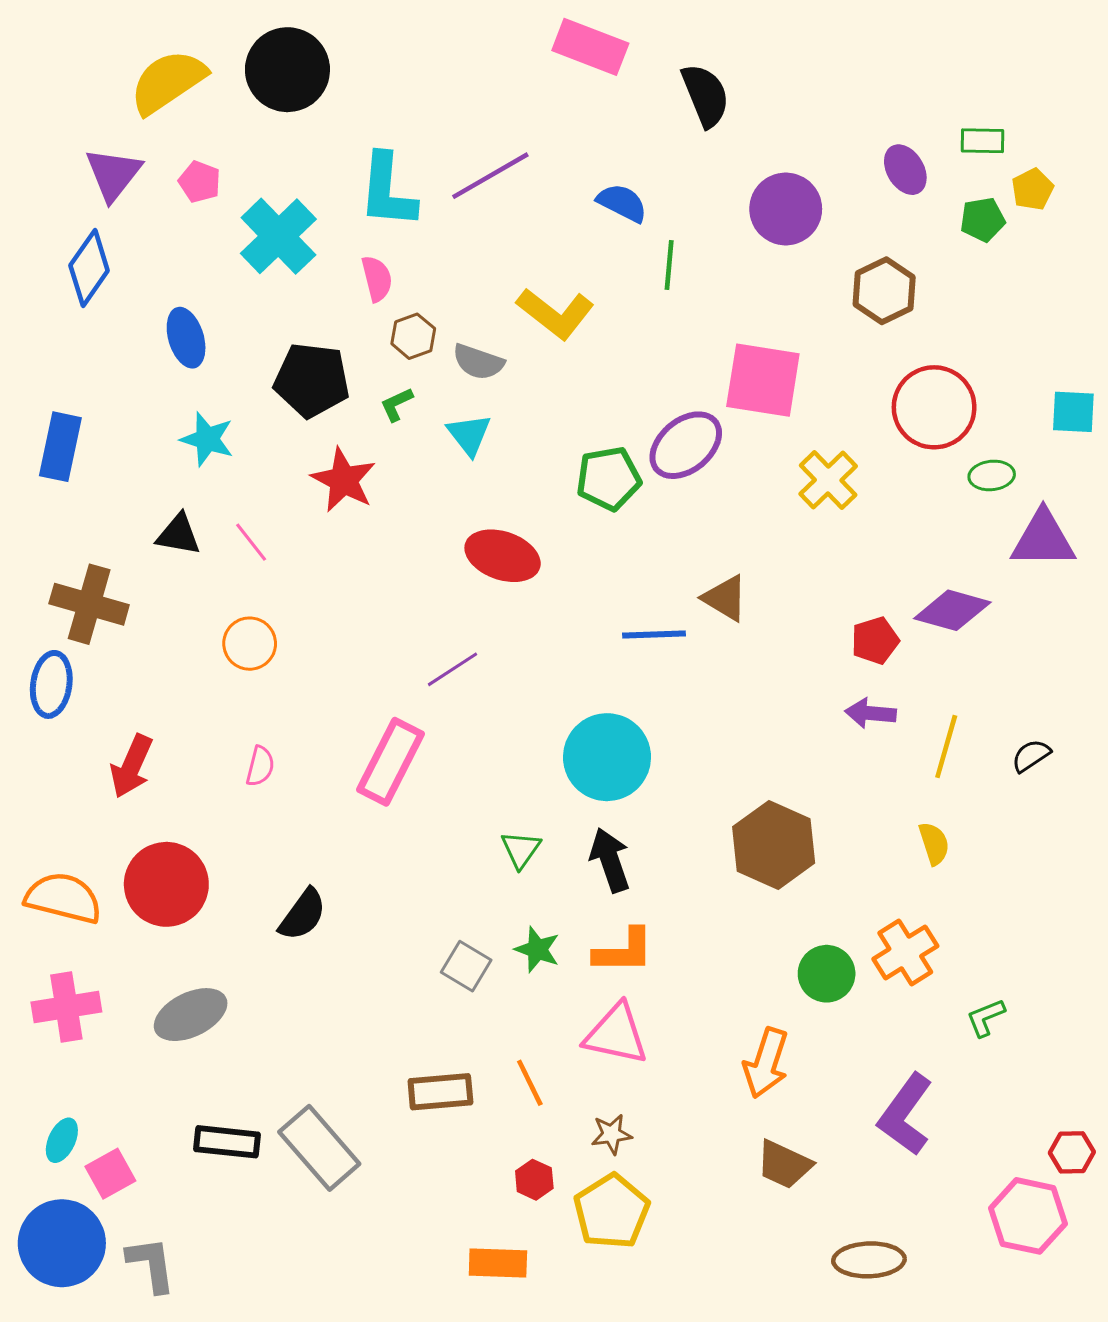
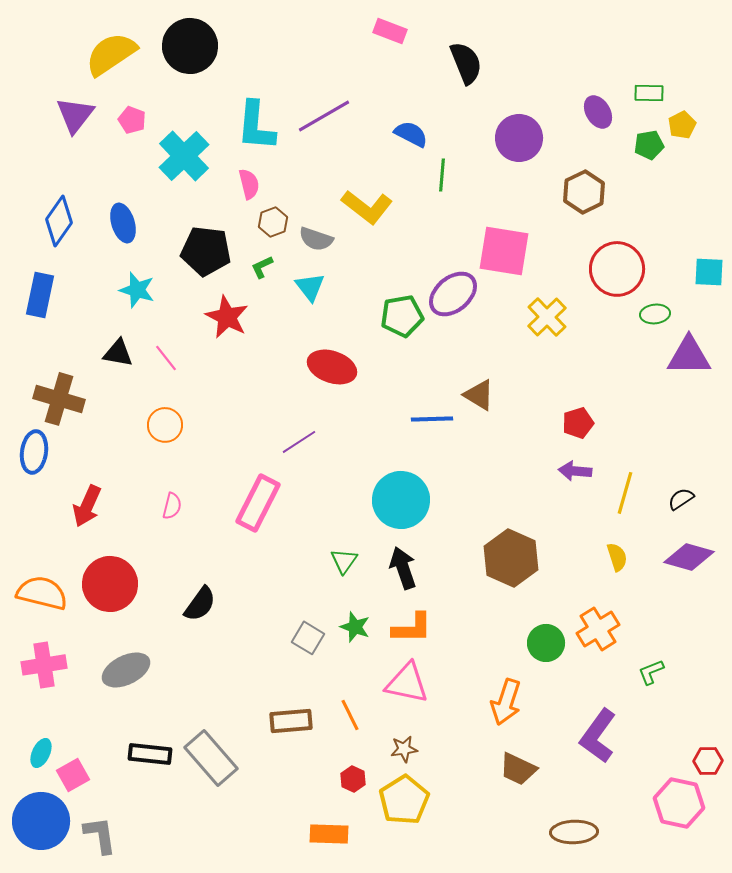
pink rectangle: (590, 47) -> (390, 31), size x0.7
blue diamond: (89, 268) -> (59, 221), moved
purple diamond: (952, 610) -> (689, 557), moved

